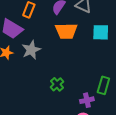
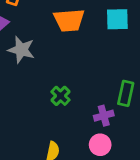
gray star: (31, 50) -> (21, 50), turned -30

